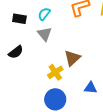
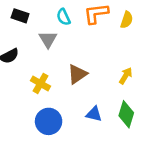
cyan semicircle: (44, 14) -> (64, 17), moved, turned -72
yellow cross: (55, 72) -> (41, 83), moved, turned -35

